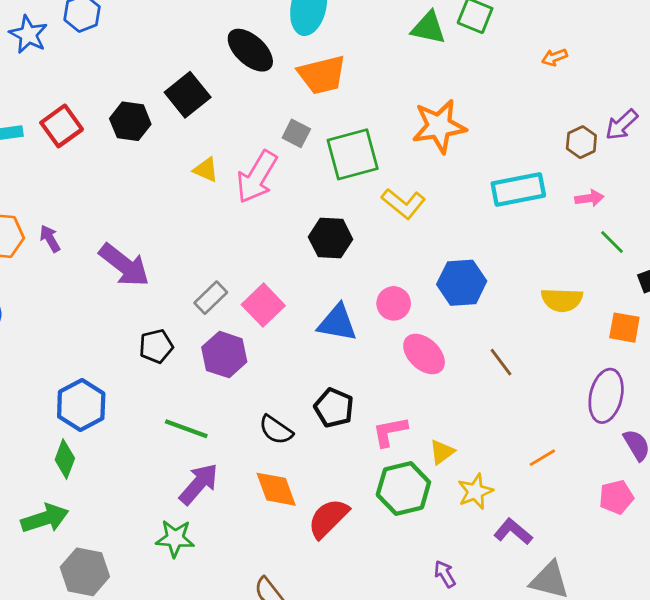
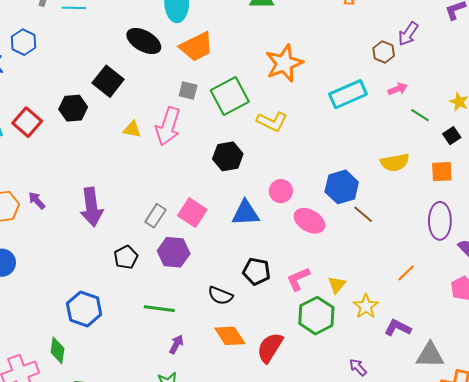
purple arrow: (124, 265) -> (92, 207), turned 57
blue hexagon: (462, 283) -> (342, 187), moved
green diamond: (65, 459) -> (57, 350), moved
purple arrow: (199, 484) -> (176, 344), size x0.6

